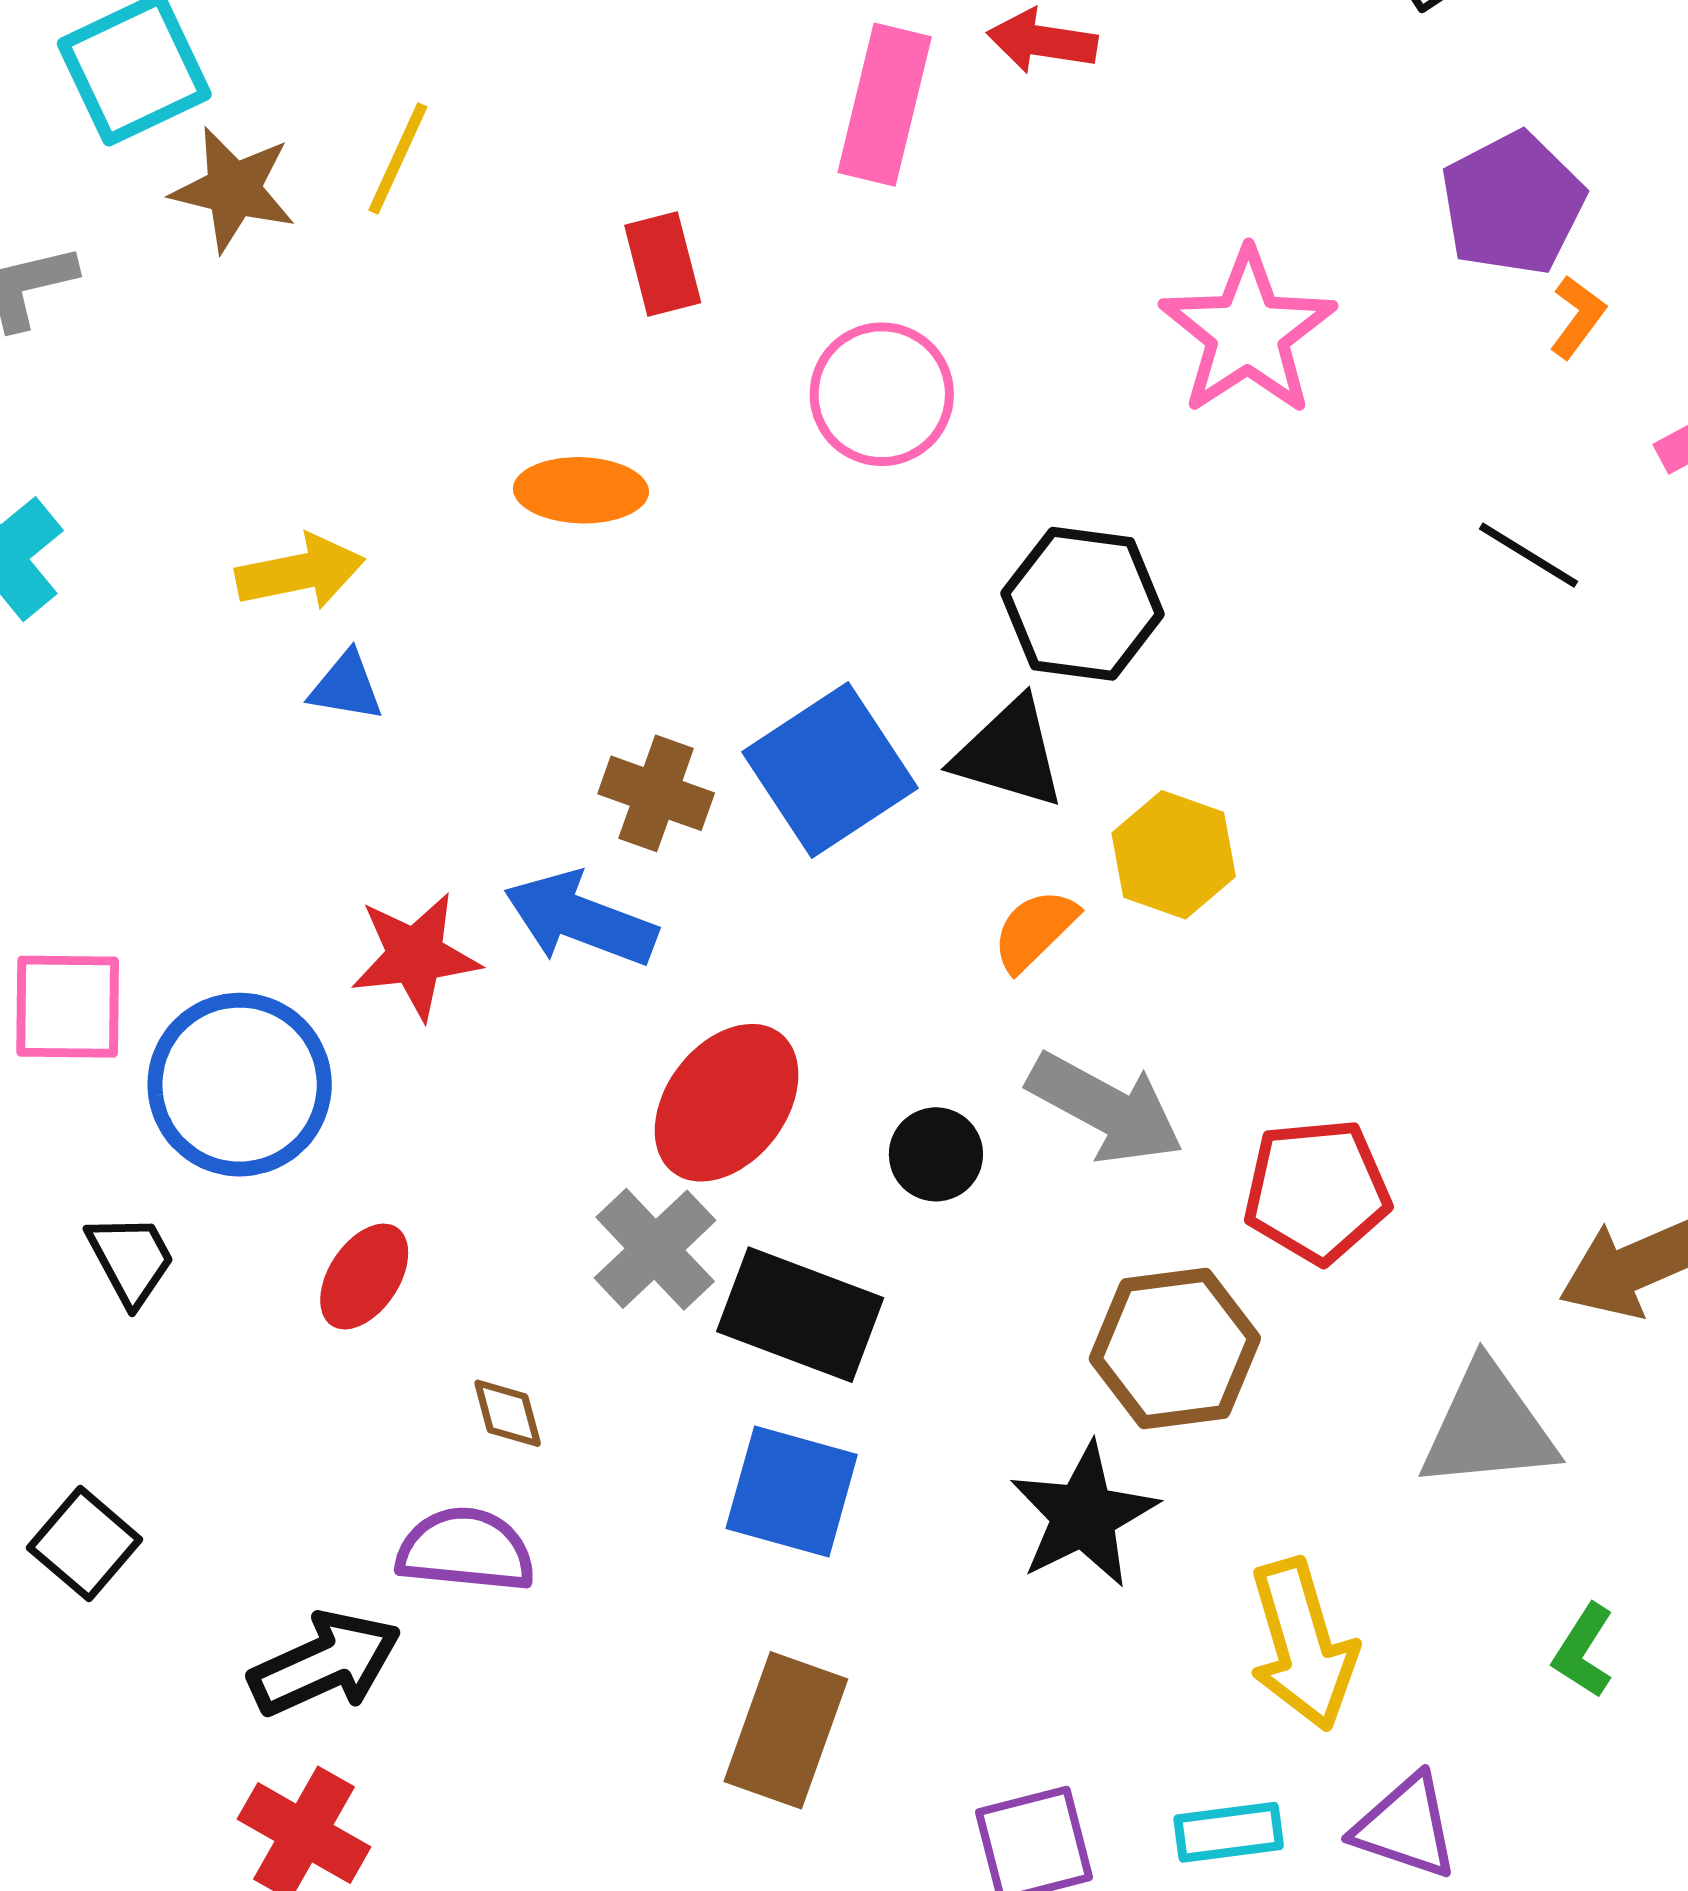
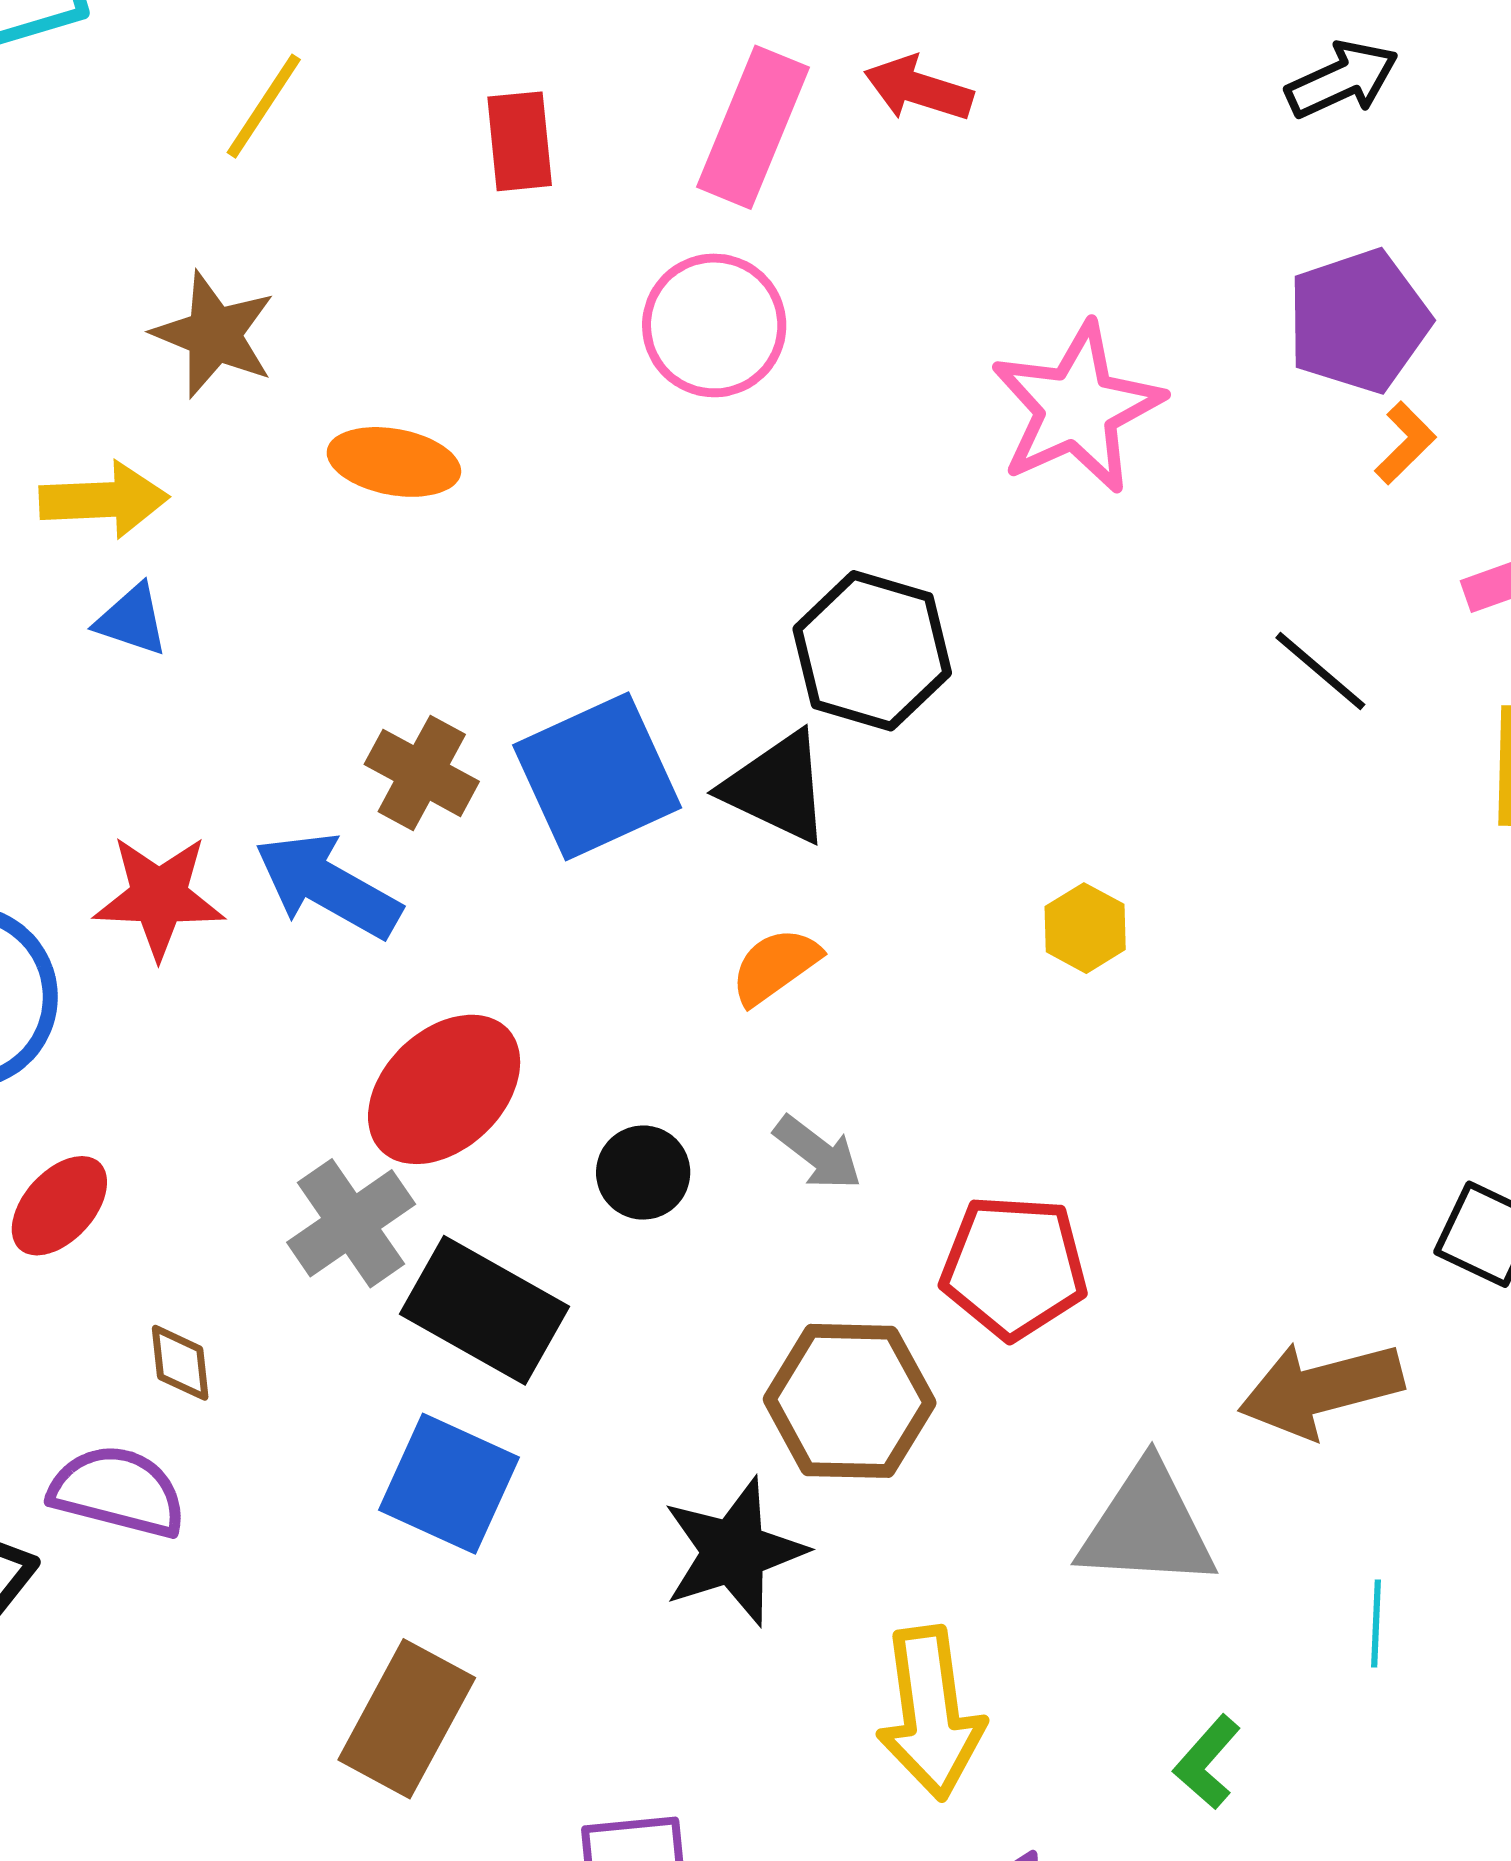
brown star: (233, 189) -> (214, 334), moved
red rectangle: (663, 264) -> (520, 141), moved
pink circle: (882, 394) -> (714, 325), moved
yellow hexagon: (1174, 855) -> (1085, 928), moved, size x0.7
gray arrow: (1106, 1108) -> (818, 1153), size x0.6

